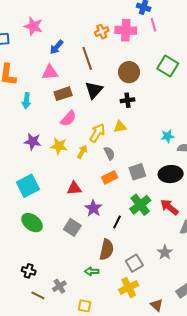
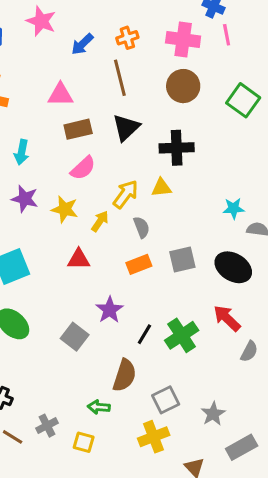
orange cross: (102, 32) -> (127, 38), moved
blue arrow: (57, 47) -> (82, 44), moved
brown circle: (129, 72) -> (183, 86), moved
black cross: (128, 100) -> (177, 148), size x1.5
cyan arrow: (26, 101) -> (22, 152), moved
black ellipse: (171, 174) -> (233, 267), turned 30
red triangle: (74, 188) -> (79, 259), moved
green cross: (140, 205) -> (182, 335), moved
gray star: (165, 252) -> (213, 414), moved
yellow square: (85, 306) -> (84, 442), moved

